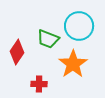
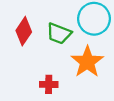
red diamond: (17, 52) -> (24, 31), moved

